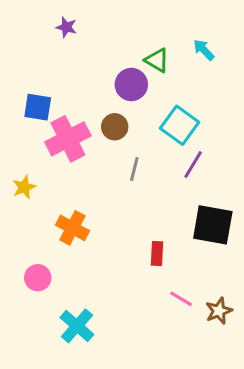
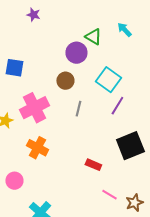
pink cross: (68, 139) -> (34, 108), moved
black square: (213, 225) -> (130, 146), turned -32
red rectangle: (157, 254) -> (93, 165), turned -70

